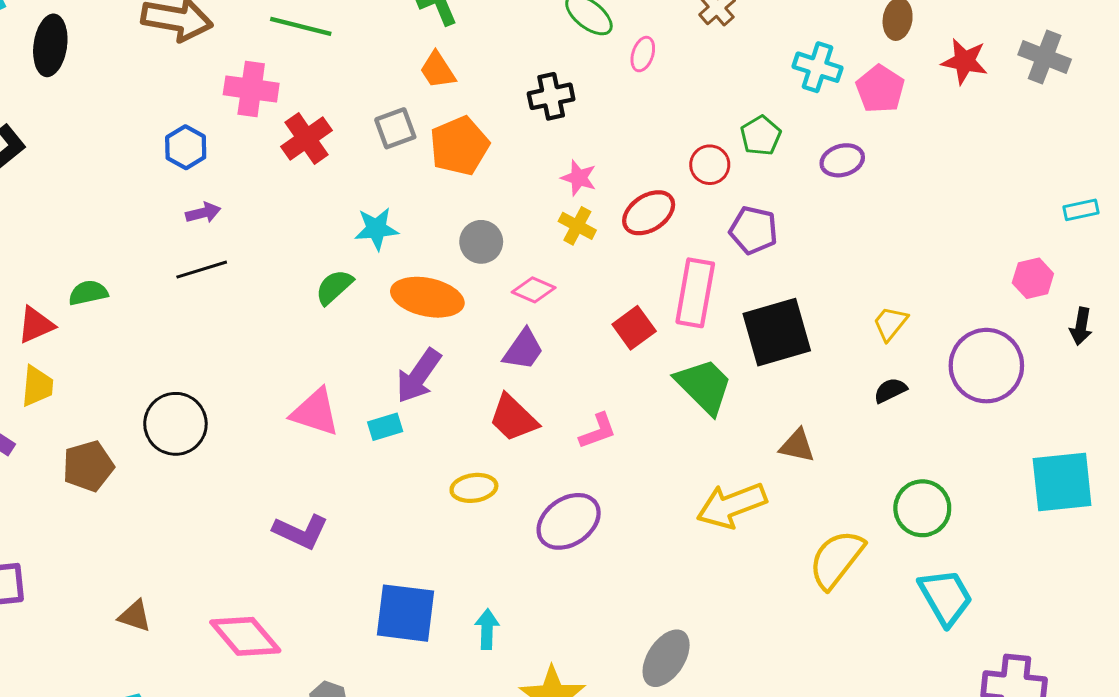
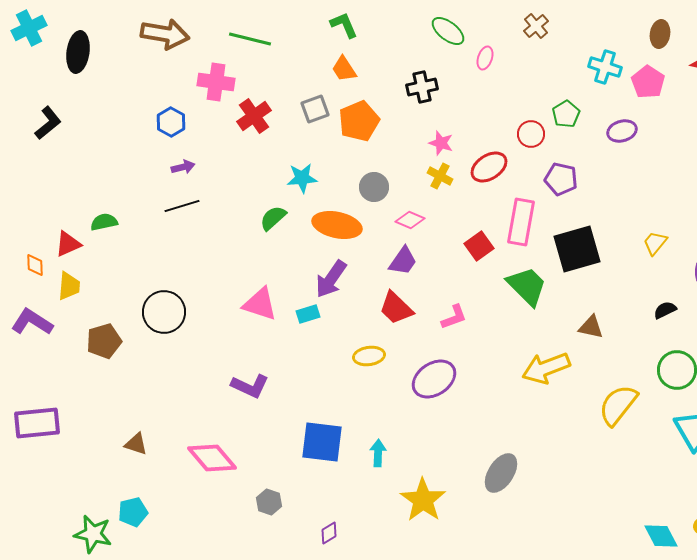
black semicircle: (890, 390) -> (665, 310), moved

